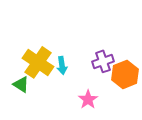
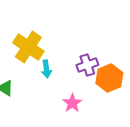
yellow cross: (38, 62) -> (28, 47), moved

